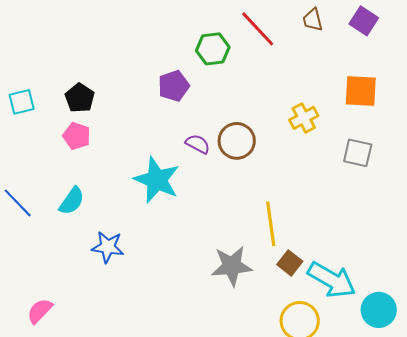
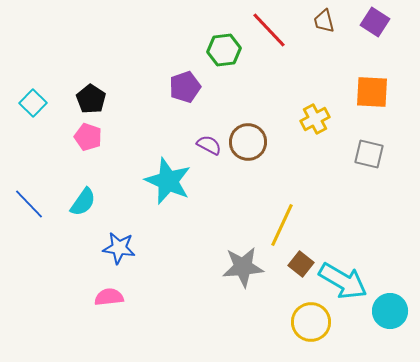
cyan square: (22, 102) -> (33, 103), turned -32
yellow line: (271, 224) -> (282, 225), turned 33
pink semicircle: (40, 311) -> (109, 297), moved, turned 40

